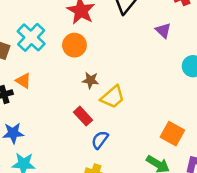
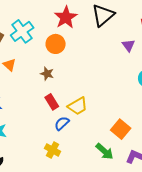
brown star: (90, 80) -> (47, 74), moved
yellow trapezoid: (113, 97) -> (78, 106), moved

